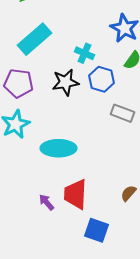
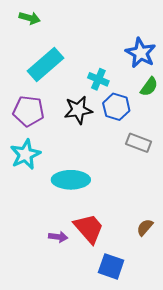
red trapezoid: (76, 194) -> (89, 228), turned 136
purple arrow: (46, 202) -> (58, 237), turned 138

